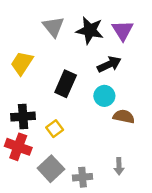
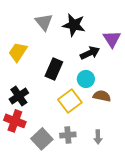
purple triangle: (123, 30) -> (112, 39), moved
black cross: (23, 117) -> (19, 96), turned -30
yellow square: (55, 129) -> (70, 101), moved, size x1.6
gray cross: (83, 177) -> (68, 135), moved

